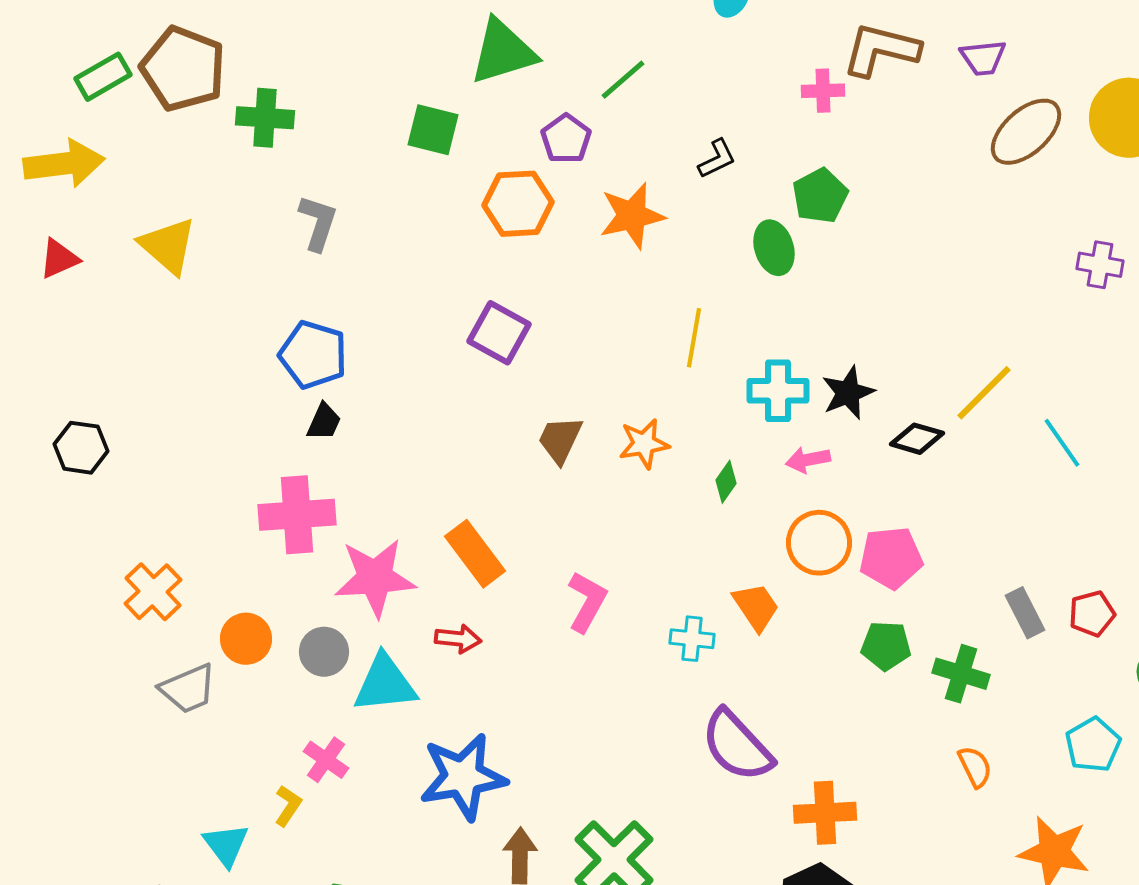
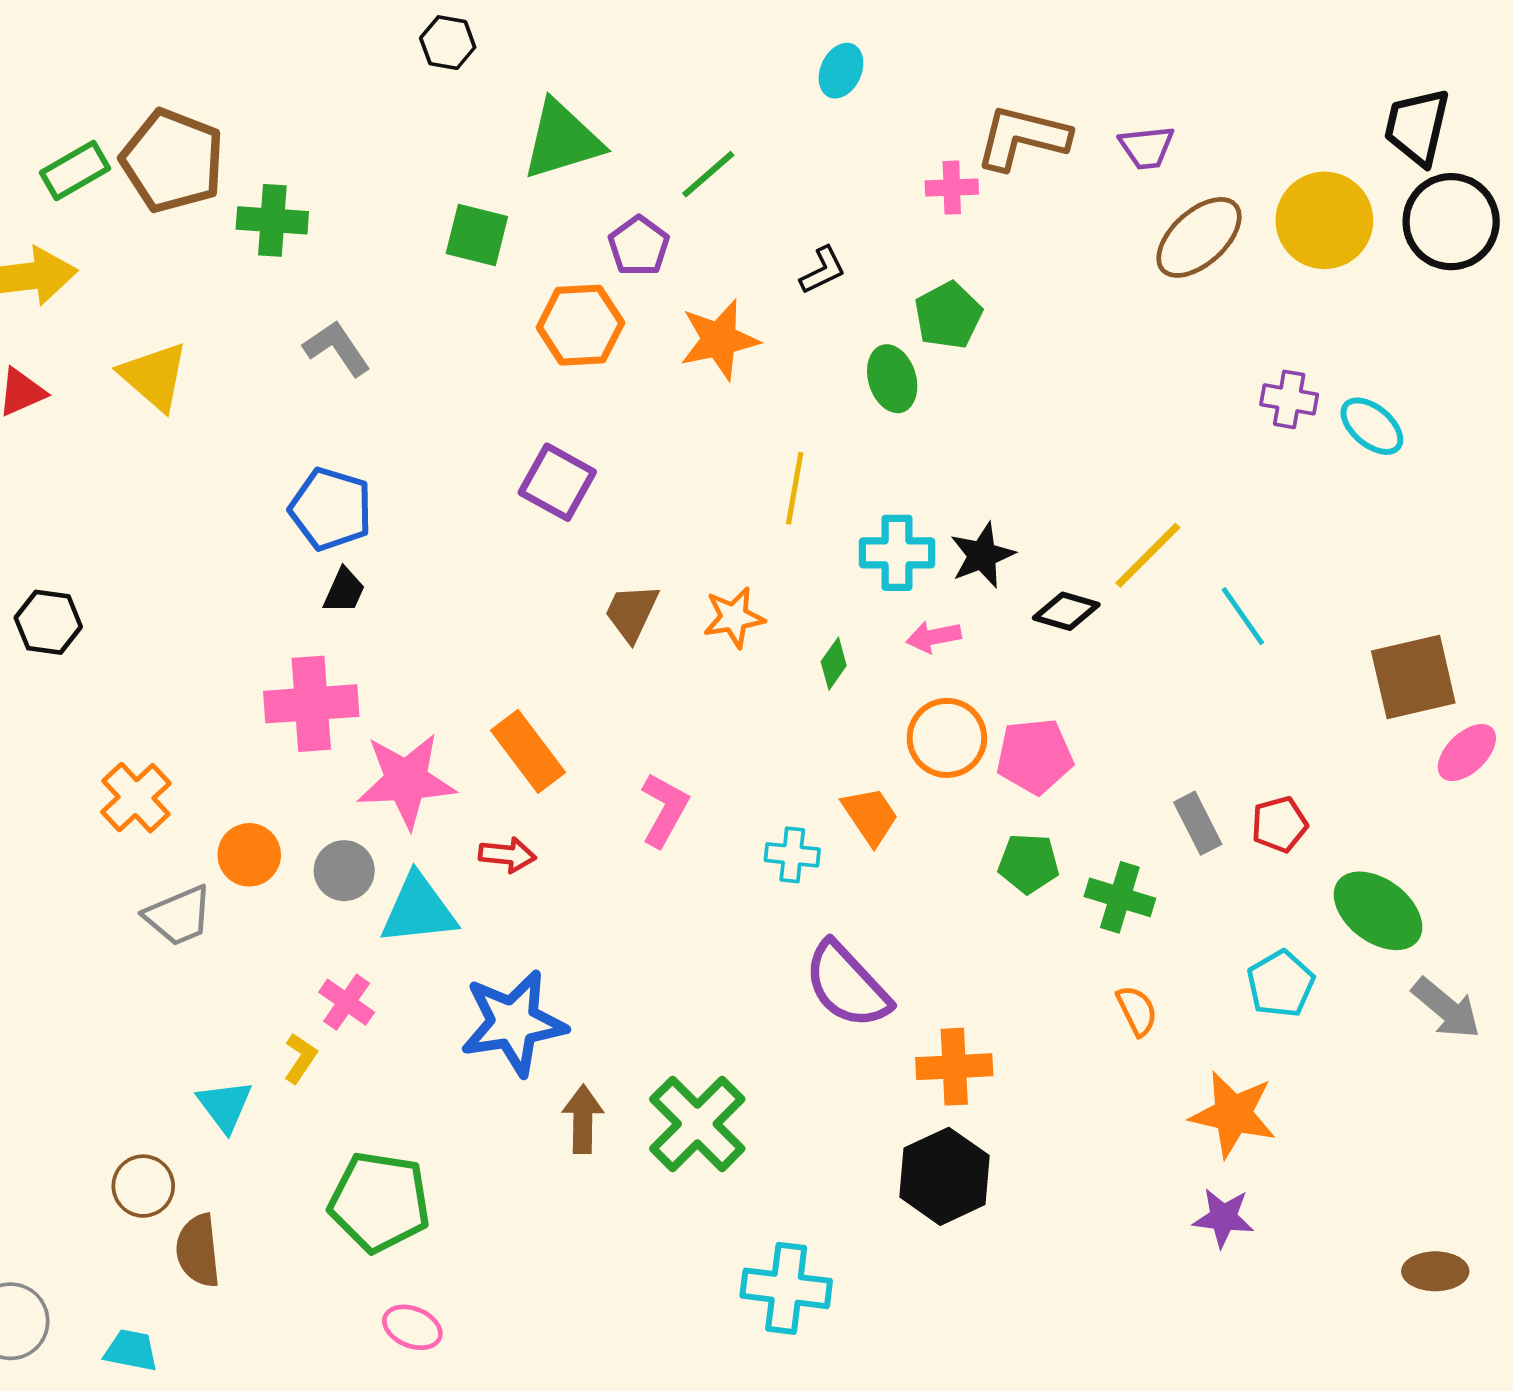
gray L-shape: (318, 223) -> (337, 348), turned -52

